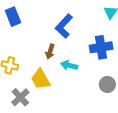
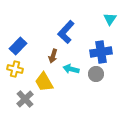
blue rectangle: (13, 17) -> (18, 46), moved, turned 66
gray circle: (107, 84) -> (96, 74), moved

